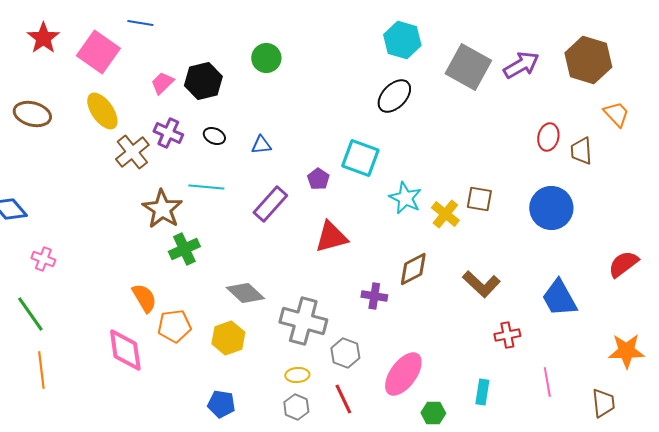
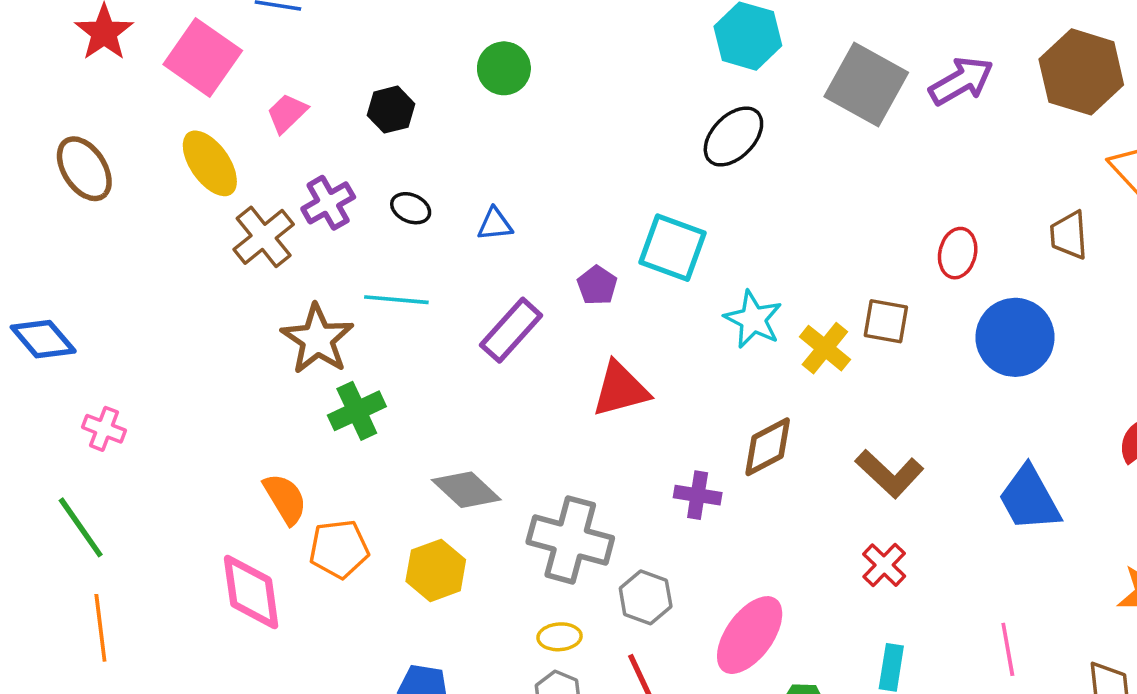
black hexagon: (203, 81) -> (391, 110), size x0.7
pink trapezoid: (162, 83) -> (287, 113), moved
brown ellipse: (32, 114) -> (84, 169), turned 42
purple cross: (168, 133) -> (328, 203), turned 36
red ellipse: (548, 137) -> (958, 253), moved
red cross: (507, 335) -> (884, 565), moved, turned -35

